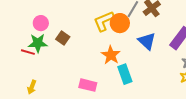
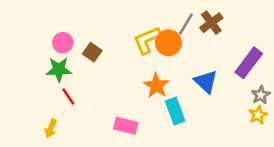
brown square: (63, 38) -> (92, 52), moved
blue triangle: (147, 41) -> (206, 82), moved
red line: (28, 52) -> (68, 96), moved, turned 40

